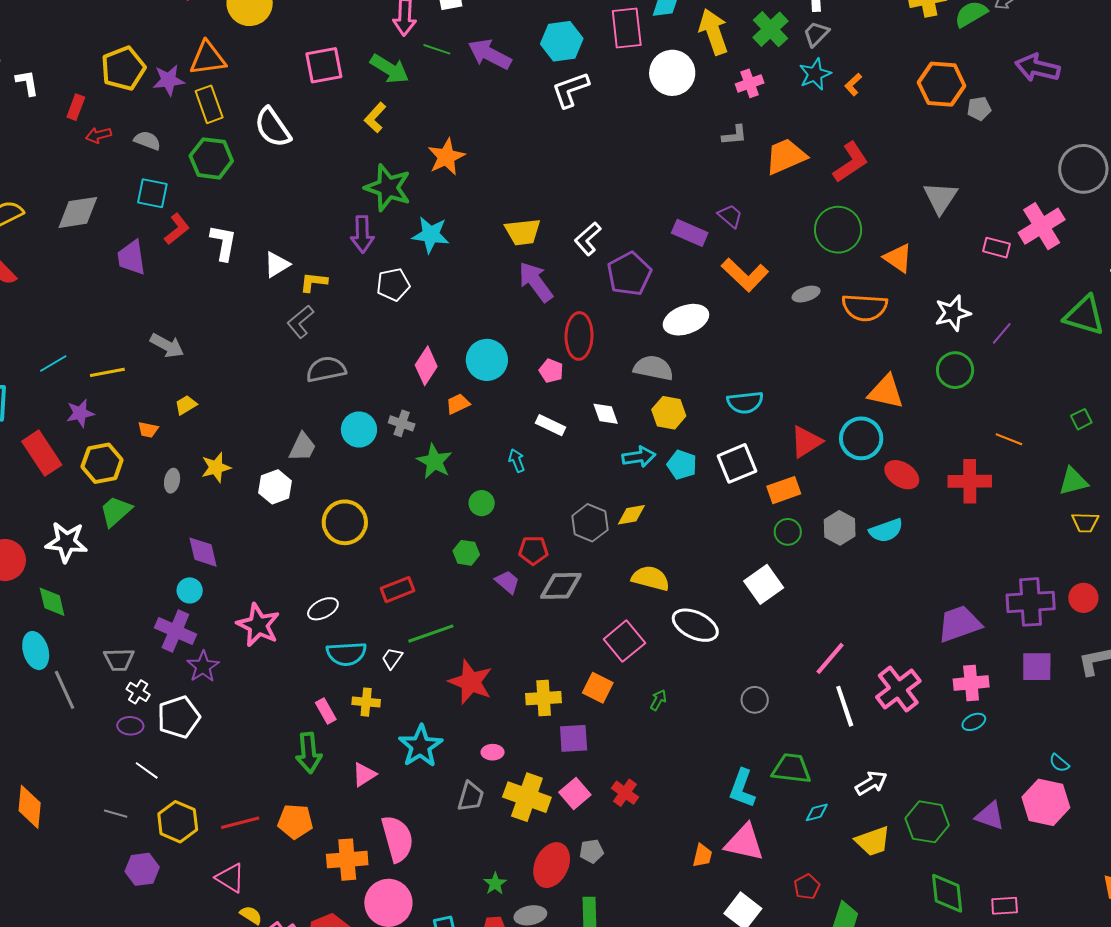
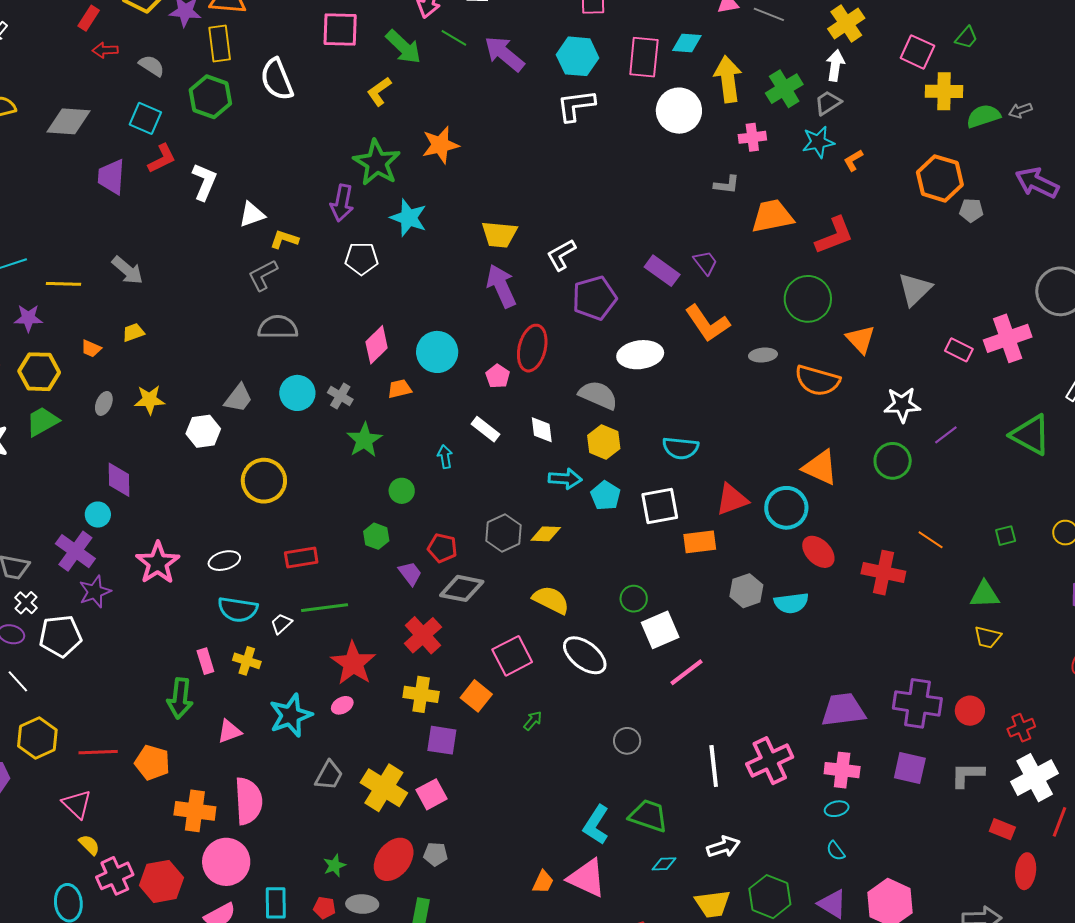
green circle: (788, 532) -> (634, 599), moved
pink line: (830, 658) -> (686, 672), moved
pink ellipse: (493, 752) -> (342, 705), moved, turned -40
cyan semicircle: (1059, 763) -> (836, 851), moved
red cross: (625, 793) -> (423, 635), moved, size x1.4

